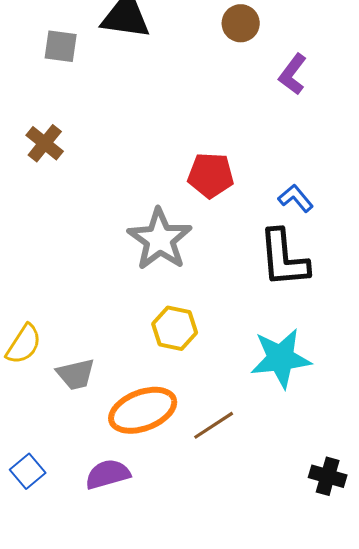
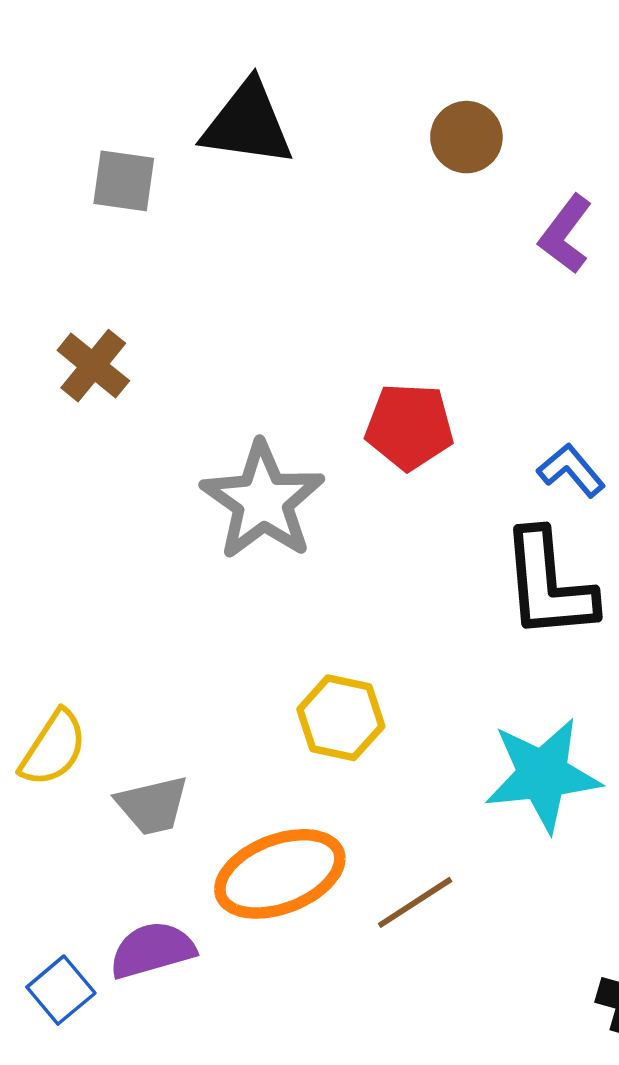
gray star: (160, 239) -> (263, 501), moved
purple semicircle: (108, 474) -> (152, 950), moved

